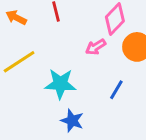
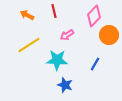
pink arrow: (96, 47) -> (67, 35), moved

